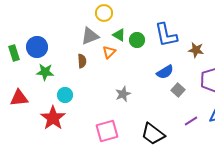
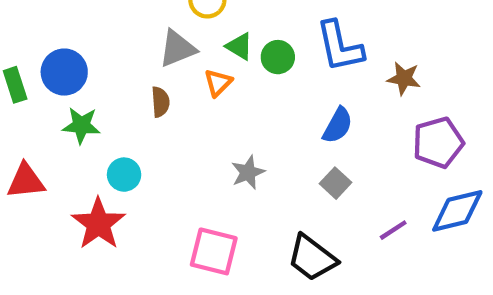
blue semicircle: (165, 72) -> (338, 125), turned -30
gray square: (178, 90) -> (336, 183), moved
pink square: (107, 131) -> (214, 251), turned 30

